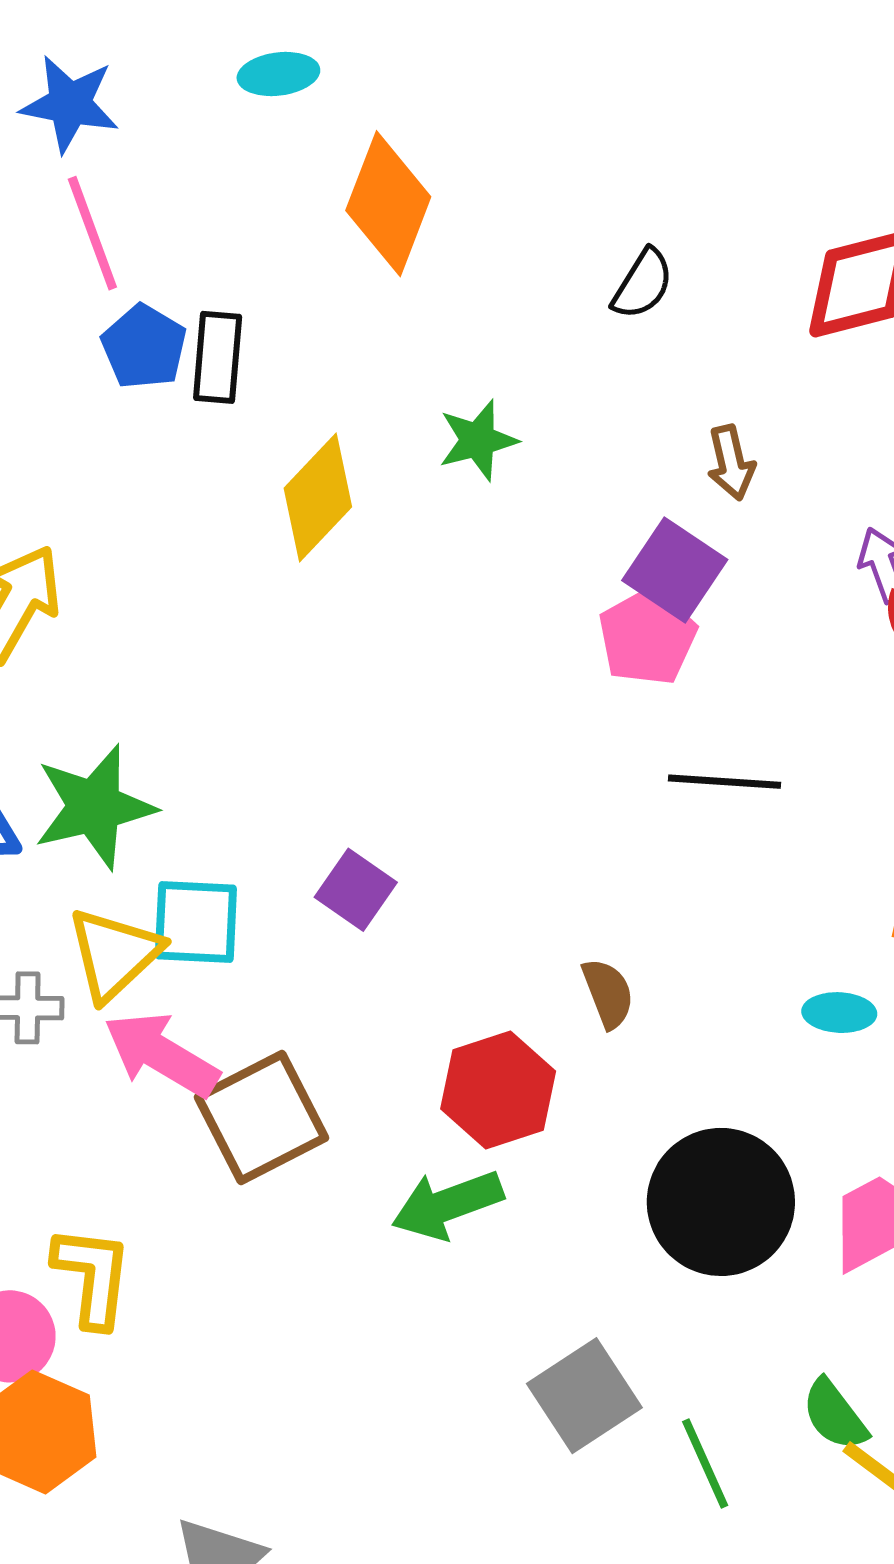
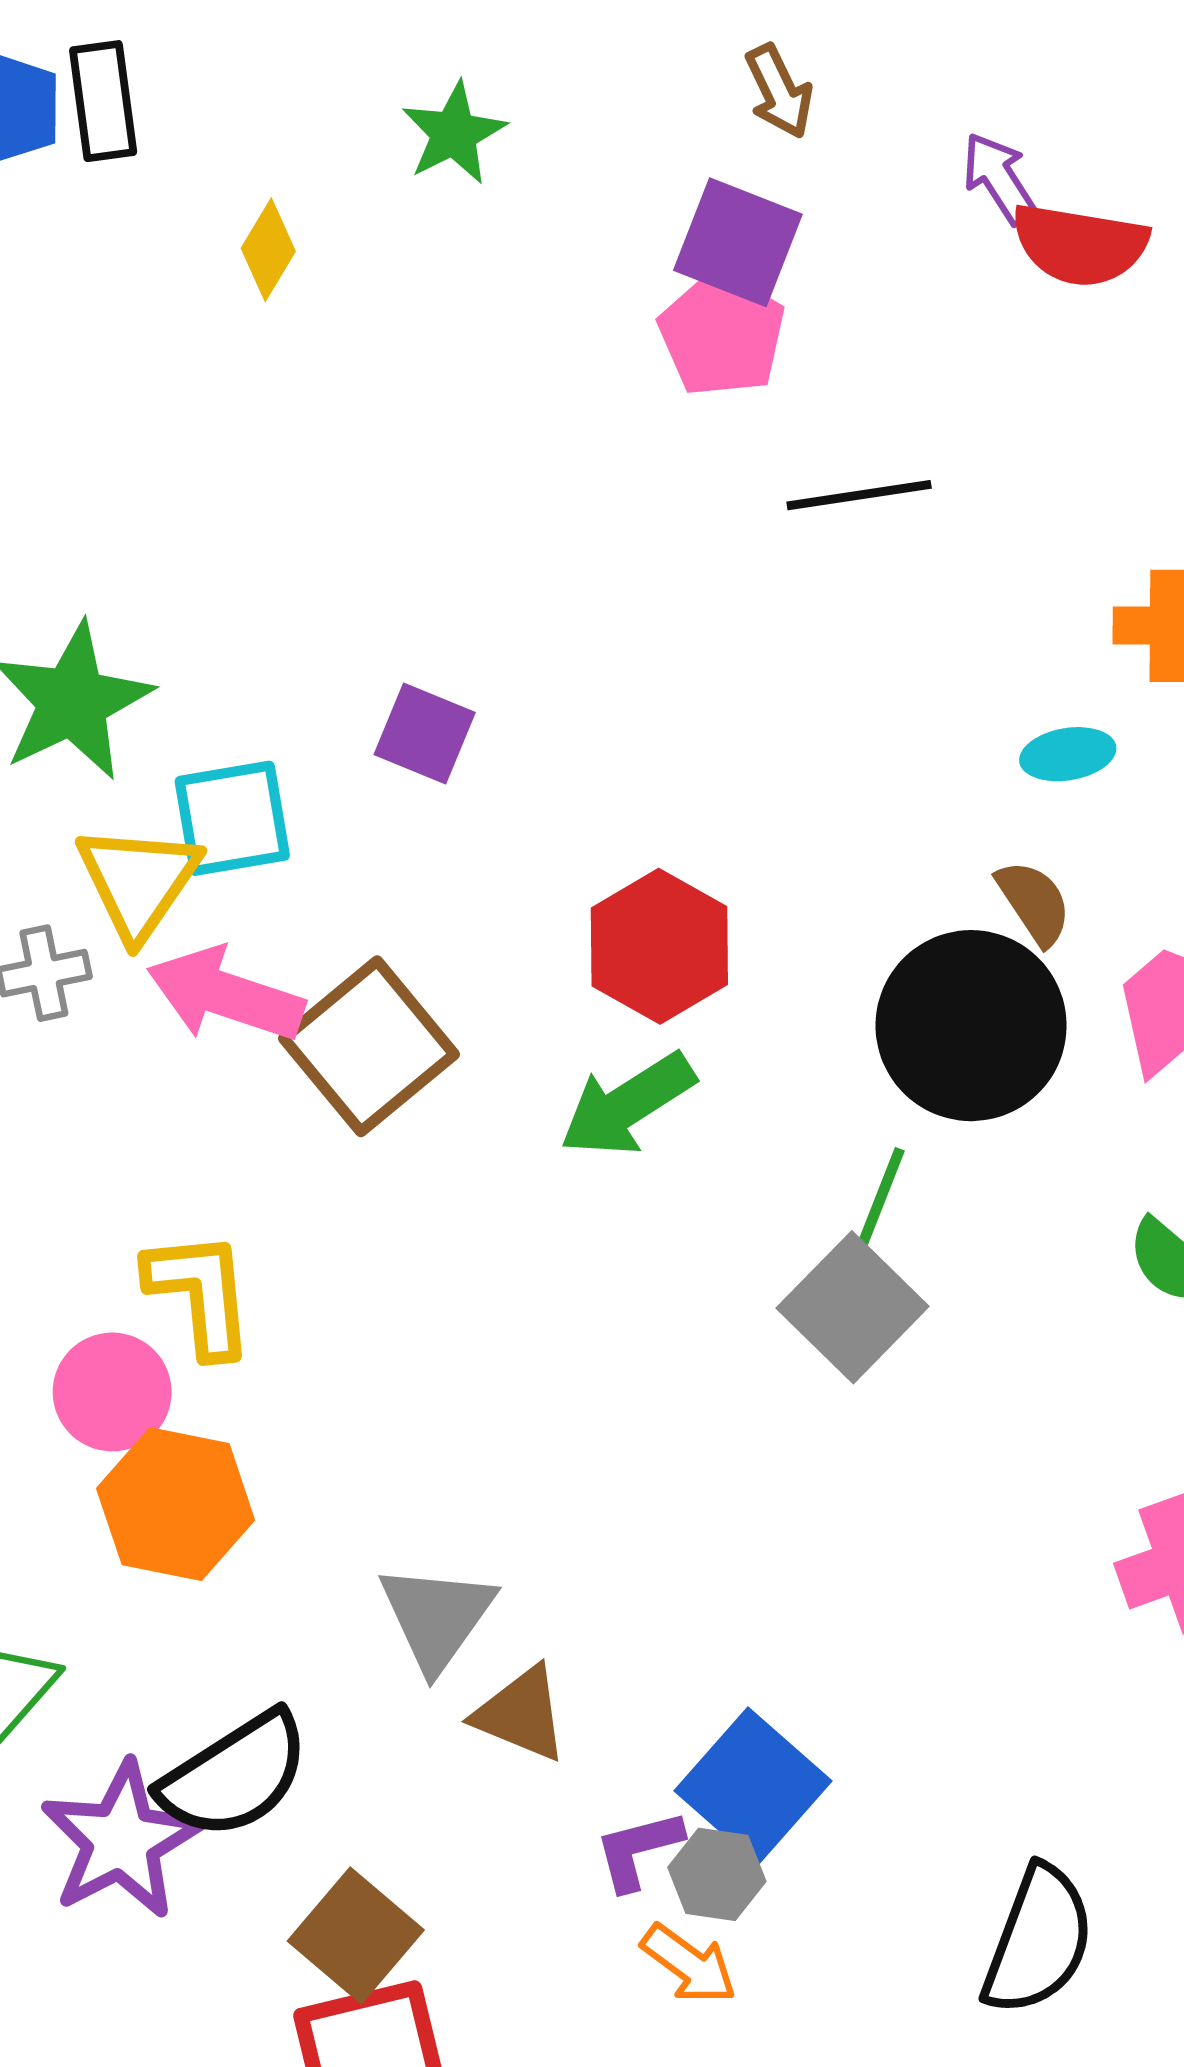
yellow diamond: (318, 497) -> (268, 250), size x0.6
brown semicircle: (608, 993) -> (1034, 902), moved
green line: (705, 1464) -> (877, 1206), moved, turned 58

